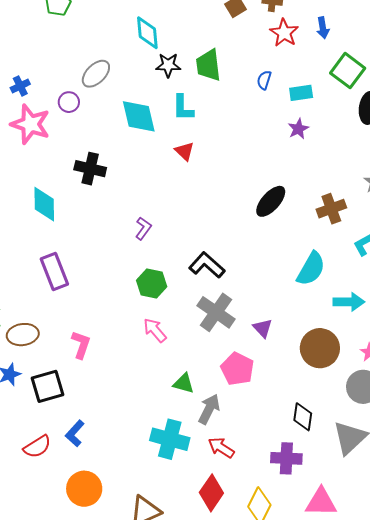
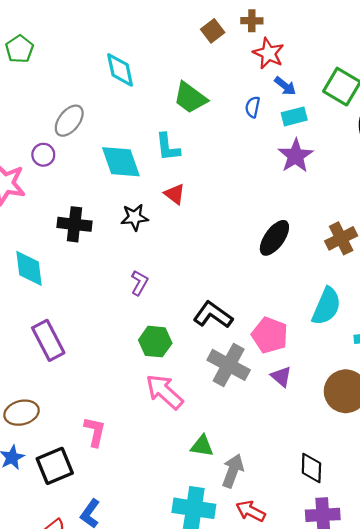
blue arrow: (323, 28) -> (285, 86), moved, turned -35
black star: (168, 65) -> (134, 217), moved
green trapezoid: (208, 65) -> (190, 98), turned -40
purple star: (298, 129) -> (296, 156), size x1.5
pink arrow: (155, 330) -> (164, 392), size x1.4
pink L-shape: (81, 345) -> (95, 432), moved
pink pentagon: (237, 369) -> (270, 335), moved
black diamond: (303, 417) -> (311, 468), moved

